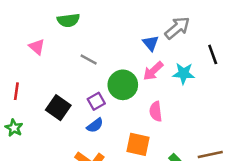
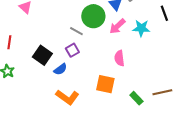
gray line: (89, 60) -> (76, 31), moved
green circle: (123, 85) -> (93, 16), moved
blue semicircle: (95, 125) -> (60, 69), moved

